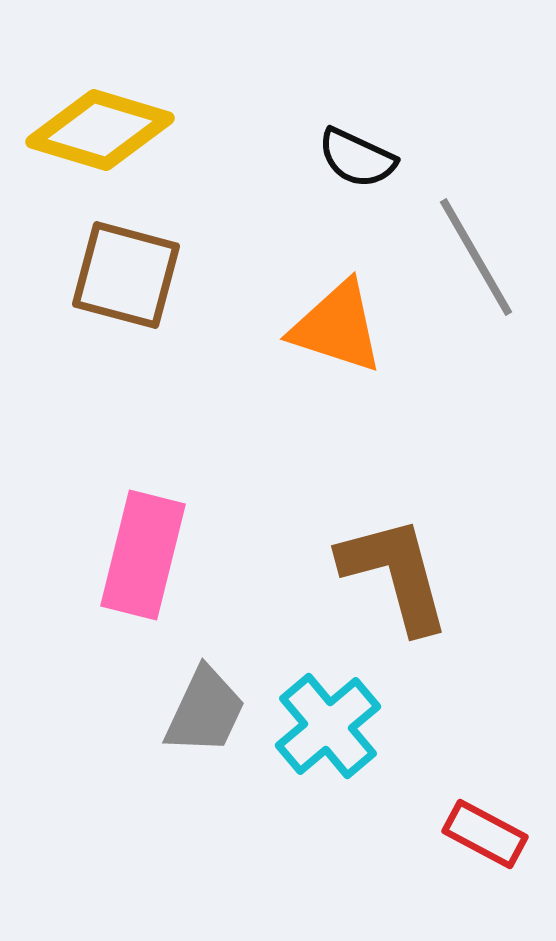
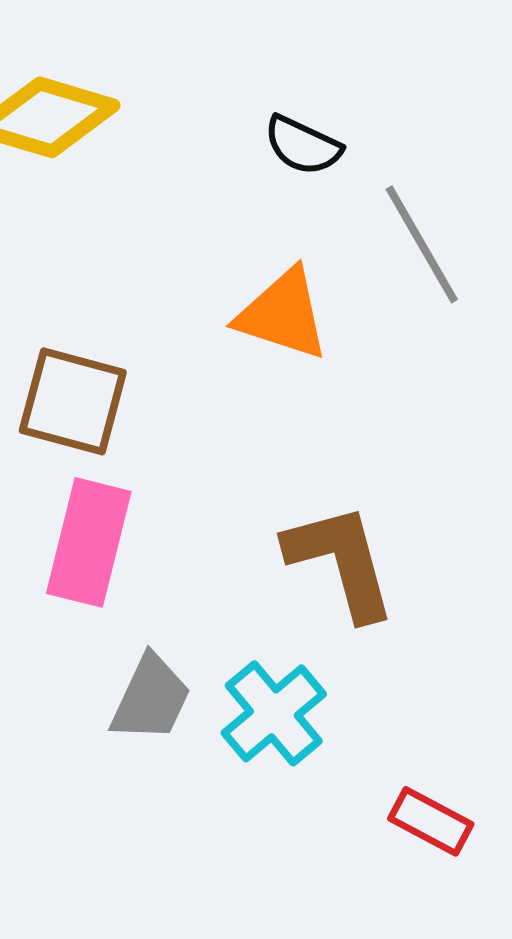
brown square: (126, 275) -> (73, 401), moved

